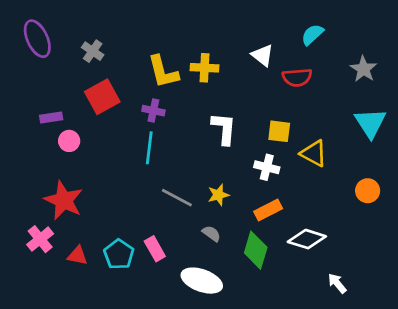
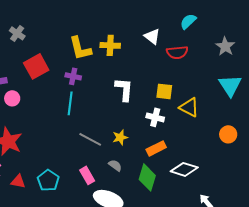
gray cross: (93, 51) -> (17, 33), moved
pink rectangle: (155, 249) -> (87, 175), moved

